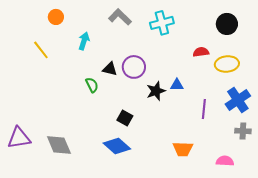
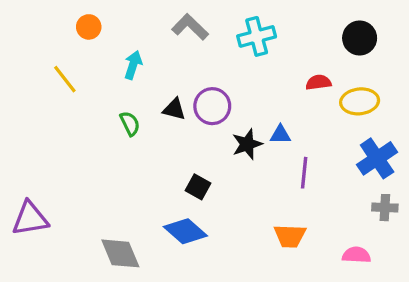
green semicircle: (92, 85) -> (130, 124), moved
purple line: (204, 109) -> (304, 173), moved
gray diamond: (59, 145) -> (120, 253), moved

